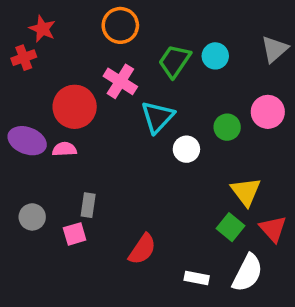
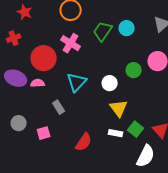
red cross: (24, 58) -> (14, 38), moved
cyan triangle: (158, 117) -> (77, 82), moved
yellow triangle: (246, 192) -> (119, 108), moved
gray rectangle: (88, 205) -> (59, 107), moved, turned -40
white rectangle: (197, 278) -> (116, 133), moved

